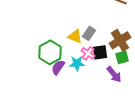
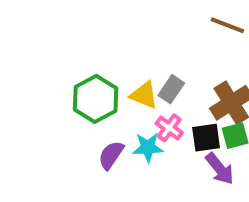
green hexagon: (50, 52) -> (96, 99), moved
black square: (100, 52) -> (206, 138), moved

